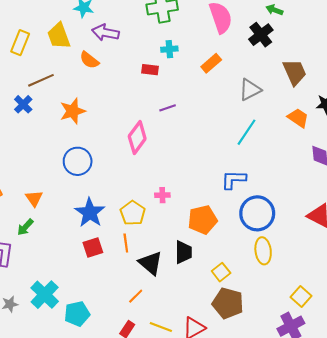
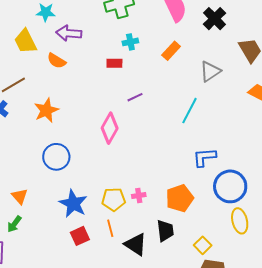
cyan line: (246, 132) -> (189, 111), moved
pink cross: (162, 195) -> (139, 195), moved
yellow pentagon: (133, 213) -> (114, 199), turned -30

